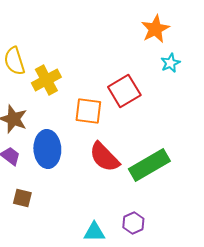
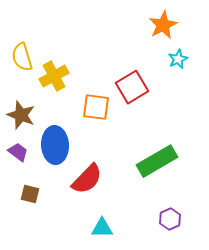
red semicircle: (104, 157) -> (87, 179), moved, turned -92
purple hexagon: (133, 223) -> (170, 219), moved

